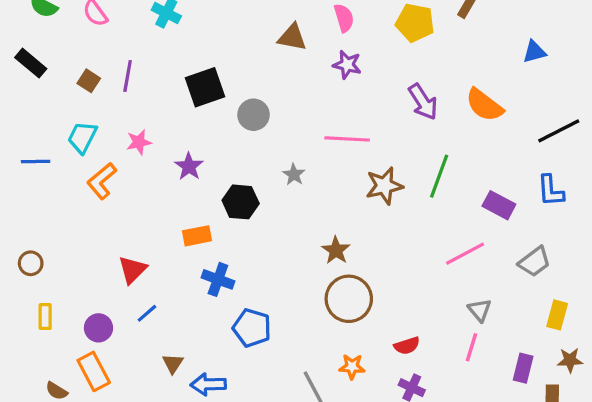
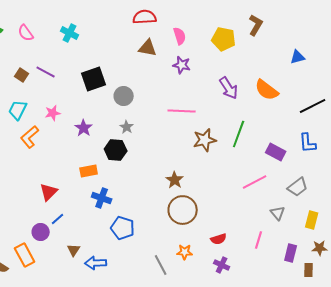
purple line: (128, 76) -> (46, 72), turned -72
gray star: (294, 174) -> (127, 127), moved
gray triangle: (480, 310) -> (278, 213), moved
purple circle: (98, 328) -> (41, 232), moved

